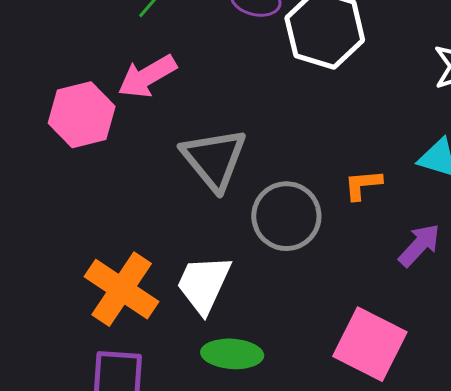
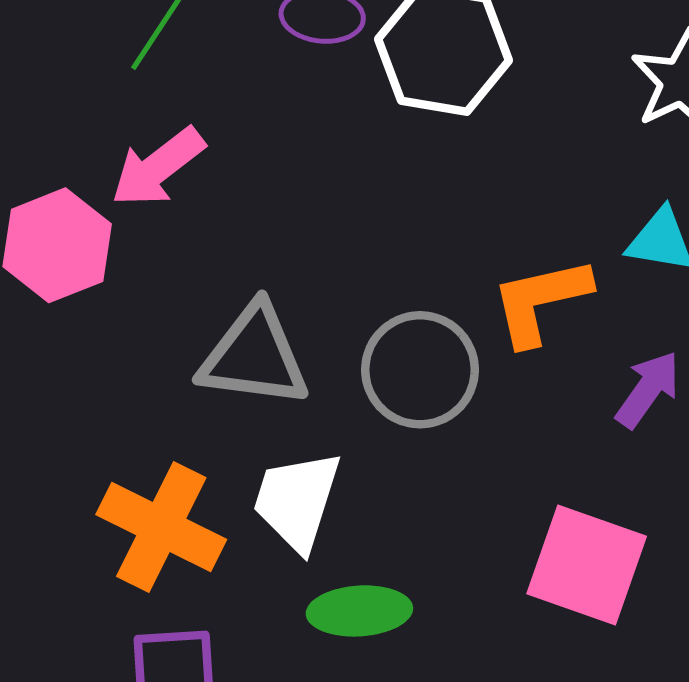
gray triangle: (214, 159) -> (254, 356), moved, turned -36
orange L-shape: (363, 185) -> (541, 301), size x1.6

